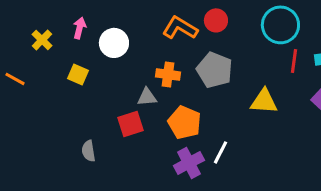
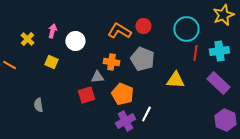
gray semicircle: (88, 151) -> (38, 105), moved

